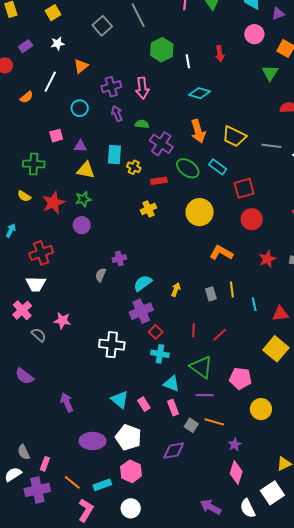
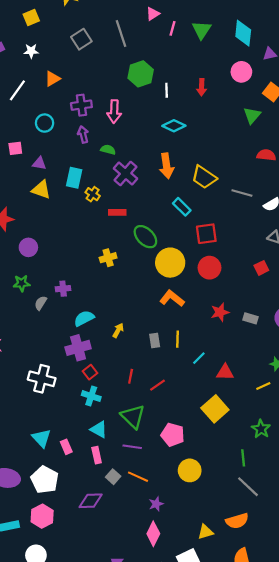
green ellipse: (188, 168) -> (145, 237), moved
green star: (83, 199) -> (22, 283), moved
yellow cross: (148, 209) -> (108, 258), moved
yellow circle: (200, 212) -> (170, 263), moved
cyan line: (254, 304) -> (199, 358), turned 48

